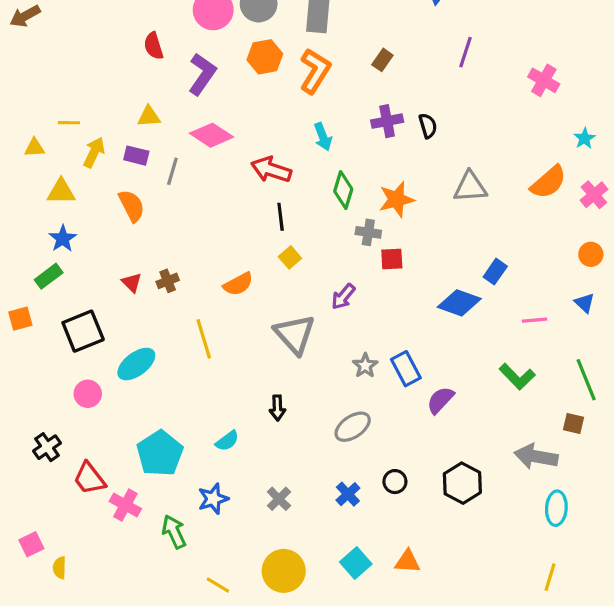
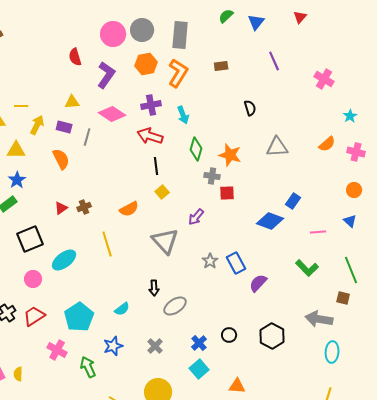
purple line: (465, 52) -> (274, 61), turned -42
brown rectangle: (382, 60) -> (221, 66), turned 48
purple cross: (387, 121) -> (151, 105), moved
orange semicircle: (549, 182) -> (327, 144), size x0.7
pink cross: (594, 195) -> (356, 152), turned -36
orange star: (397, 199) -> (230, 155), turned 30
red triangle: (132, 283) -> (61, 208), turned 40
gray ellipse: (353, 427) -> (175, 306), moved
red trapezoid: (89, 478) -> (34, 316), moved, turned 95
cyan square: (356, 563) -> (199, 369), moved
yellow semicircle: (60, 568) -> (18, 374), moved

